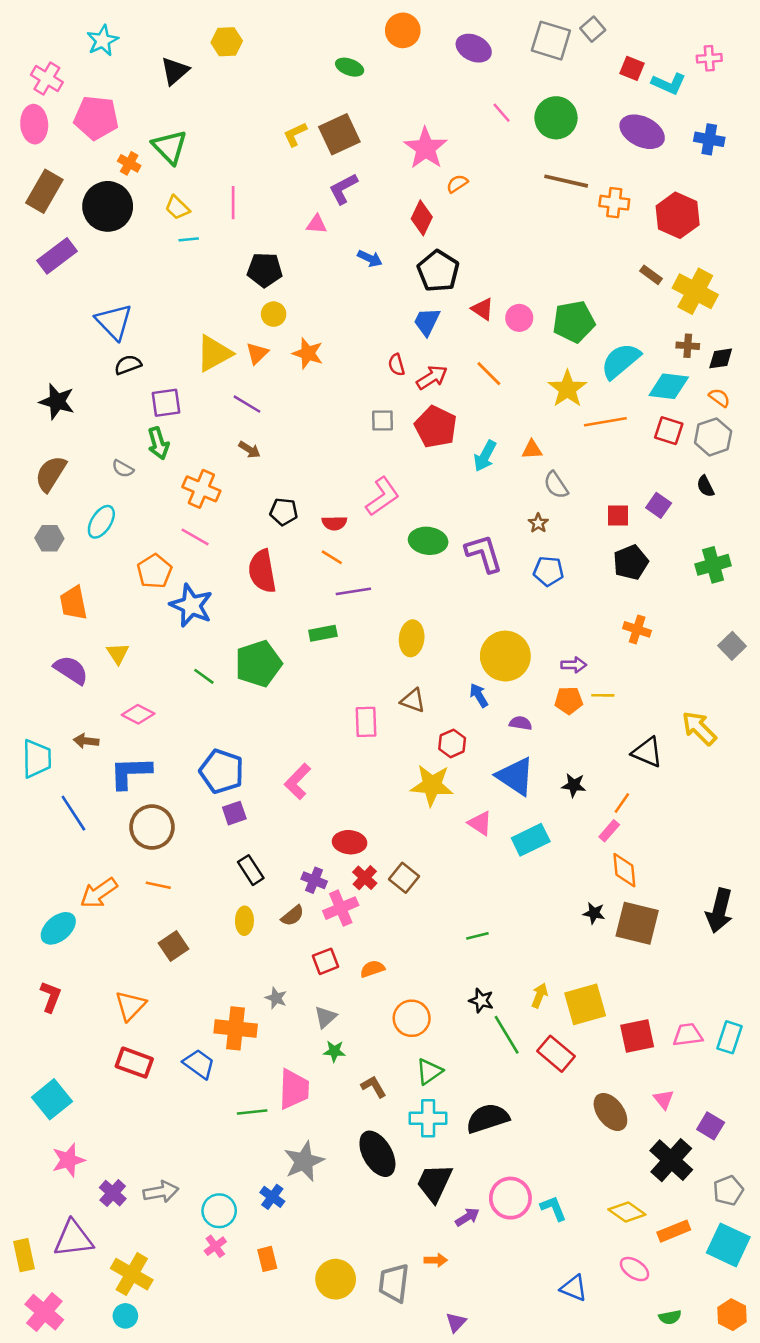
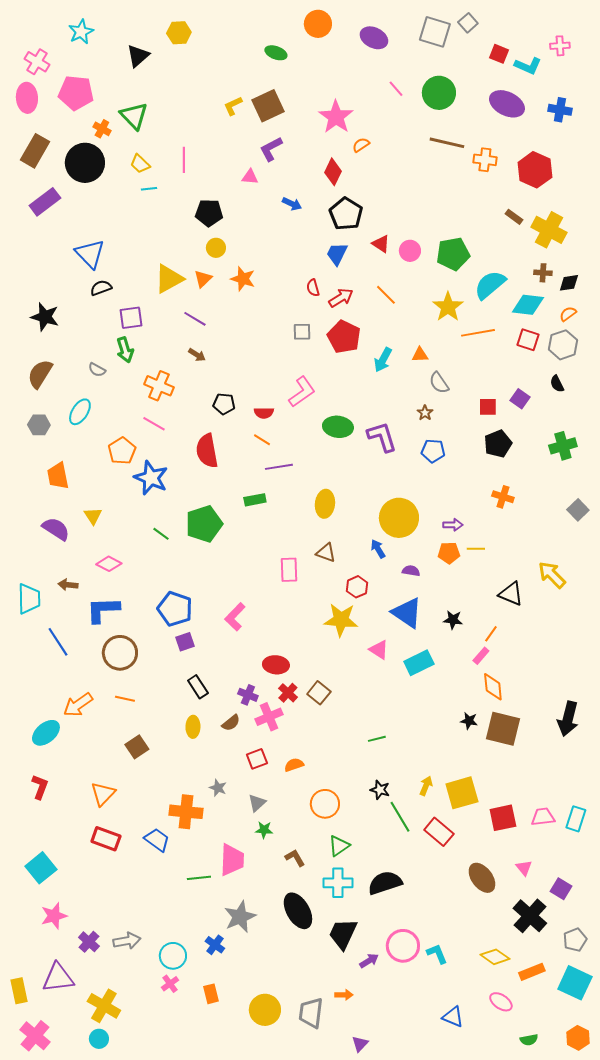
orange semicircle: (719, 398) -> (568, 314), turned -72

